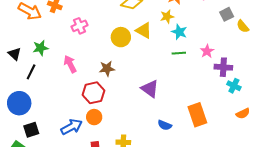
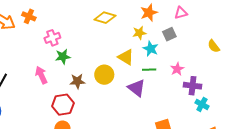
gray square: (227, 14) -> (169, 34), moved
yellow triangle: (144, 30) -> (126, 57), moved
yellow circle: (121, 37) -> (104, 75), moved
green star: (41, 48) -> (63, 57), moved
purple triangle: (150, 89) -> (137, 88), moved

